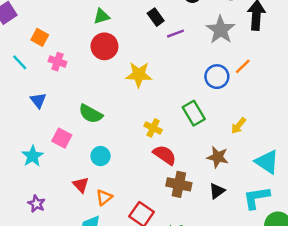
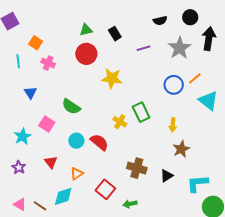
black rectangle: (156, 17) -> (115, 34), moved
cyan line: (20, 62) -> (18, 61), turned 32
green rectangle: (194, 113) -> (141, 112), moved
yellow arrow: (239, 126) -> (173, 125), moved, turned -40
red semicircle: (165, 155) -> (99, 142), moved
brown star: (218, 157) -> (181, 149), moved, turned 30
cyan triangle: (267, 162) -> (208, 101), moved
red triangle: (81, 185) -> (51, 162), moved
purple star: (36, 204) -> (19, 167), moved

